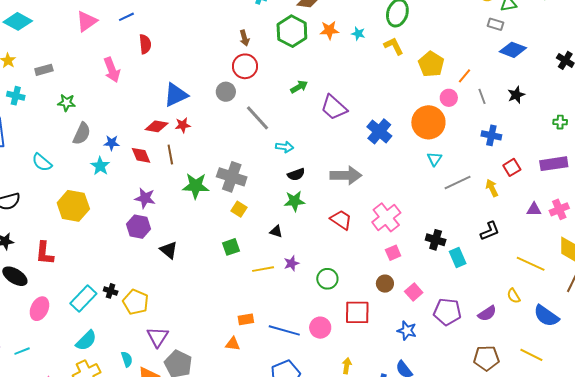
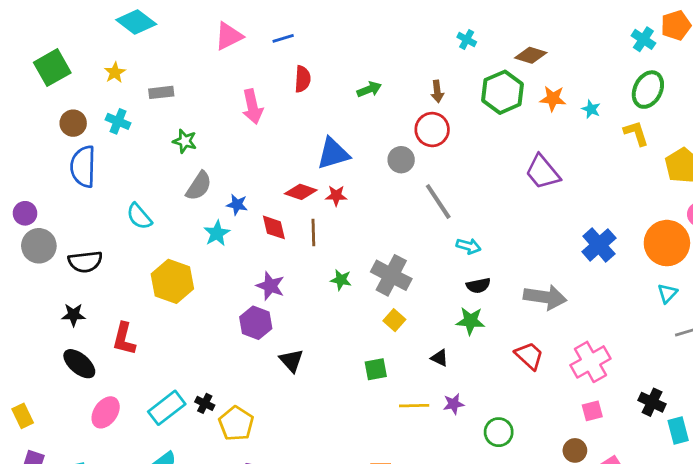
green arrow: (299, 87) -> (369, 89), moved
purple trapezoid: (334, 107) -> (543, 172), moved
green star: (196, 186) -> (341, 280), size x0.6

